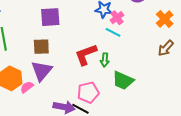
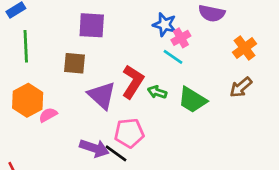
red L-shape: (86, 54) -> (133, 82), turned 135
green arrow: (105, 60) -> (157, 92), turned 96
purple triangle: (42, 71) -> (102, 95), moved, turned -35
green trapezoid: (123, 80) -> (192, 100), moved

